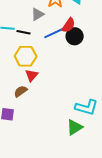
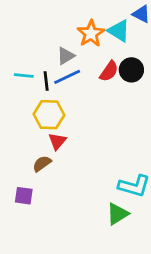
black line: (24, 32) -> (46, 81), turned 72
blue line: (54, 33) -> (67, 77), moved
black circle: (75, 36) -> (131, 70), moved

